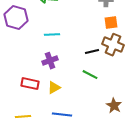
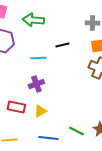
black line: (92, 52) -> (62, 45), moved
green line: (90, 75) -> (76, 131), moved

